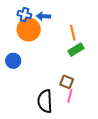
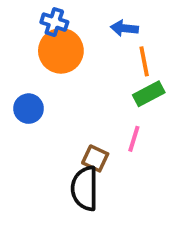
blue arrow: (43, 16) -> (124, 28), moved
brown square: (67, 82) -> (95, 158), moved
pink line: (70, 96) -> (134, 139), moved

